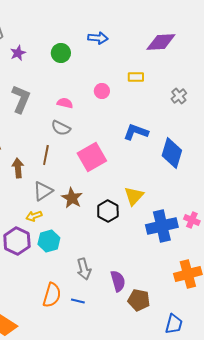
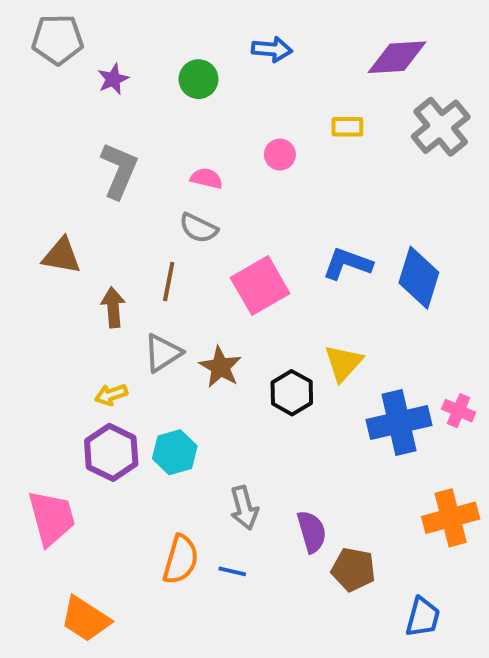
gray cross: (179, 96) -> (441, 127), moved, size x1.8
blue L-shape: (136, 132) -> (347, 264), moved
yellow arrow: (34, 216) -> (111, 395), moved

